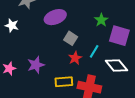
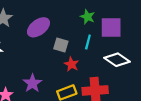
cyan line: (94, 51) -> (88, 42), moved

